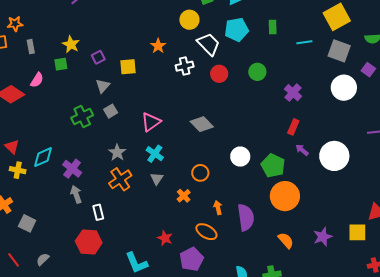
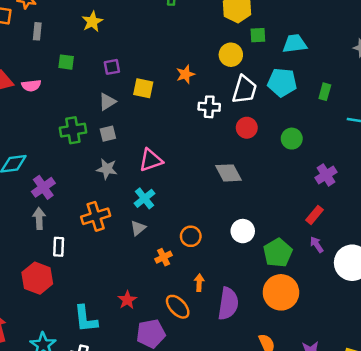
yellow star: (71, 44) -> (92, 22), moved
white trapezoid: (208, 44) -> (245, 90), turned 45
pink semicircle: (37, 80) -> (31, 86), moved, turned 35
gray diamond: (202, 124) -> (228, 173), moved
gray star: (117, 153) -> (107, 169), moved, turned 30

